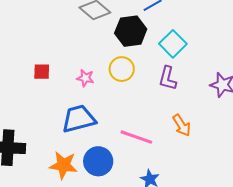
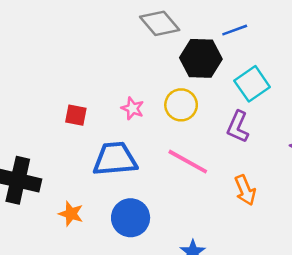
red square: (42, 72) -> (76, 115), moved
pink line: (136, 137) -> (188, 162), moved
orange star: (63, 165) -> (71, 214), moved, size x0.7

